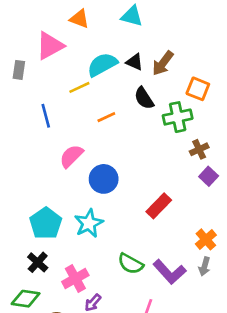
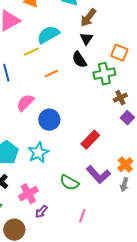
black triangle: (135, 62) -> (86, 39), moved, turned 40
brown arrow: (163, 63) -> (88, 18), moved
purple L-shape: (170, 272) -> (98, 175), moved

